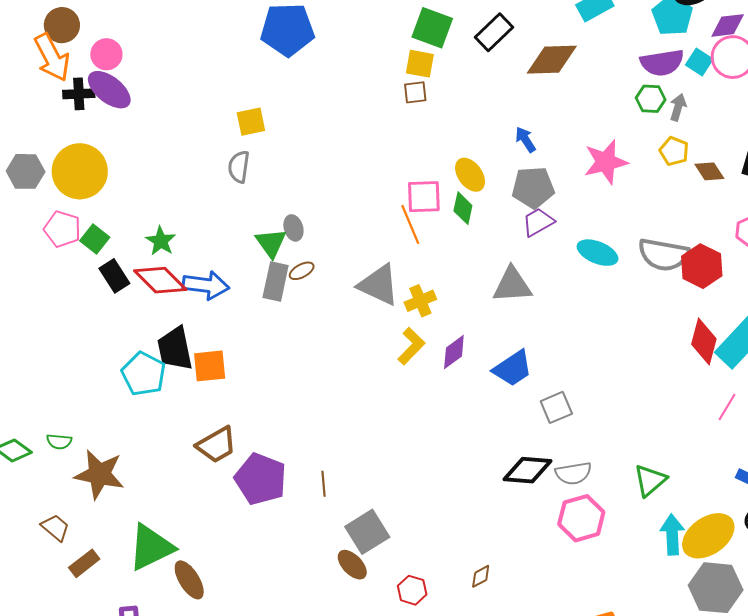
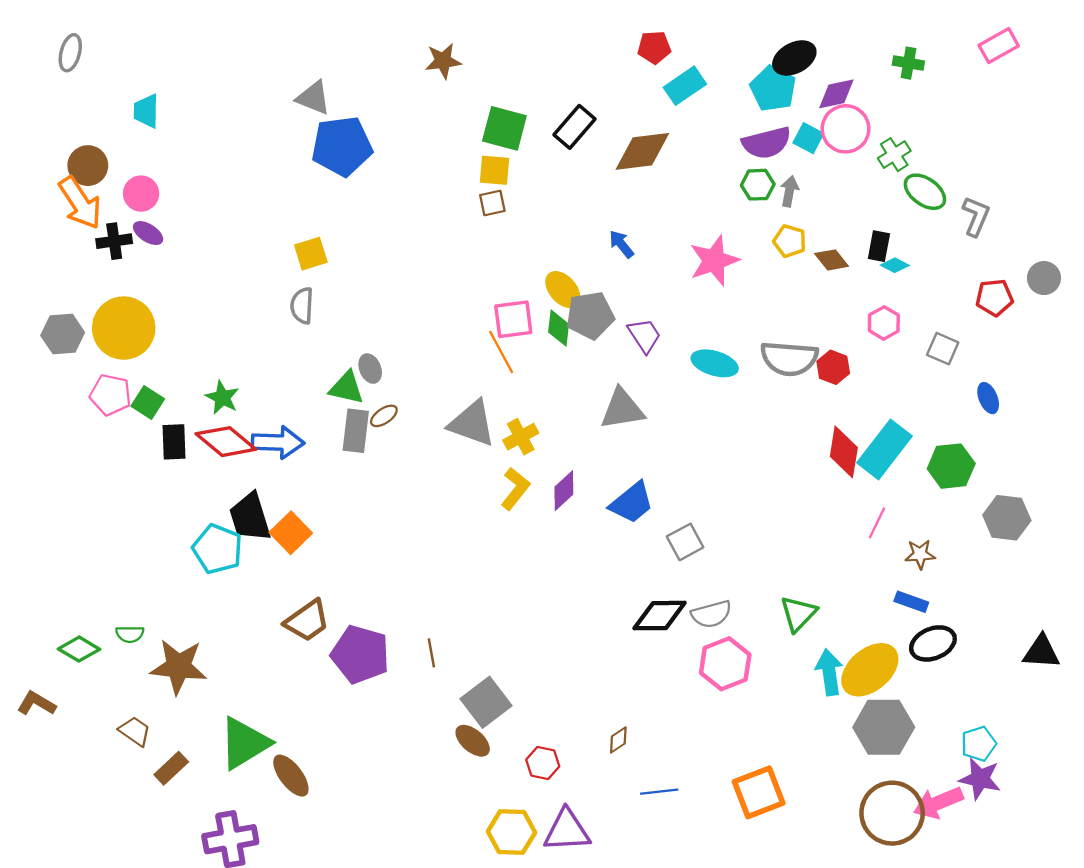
purple ellipse: (109, 90) -> (148, 233), size x0.6
gray pentagon: (533, 187) -> (590, 315), moved
purple trapezoid: (538, 222) -> (644, 335), turned 92
green triangle: (271, 243) -> (347, 388), turned -36
red hexagon: (702, 266) -> (833, 367), size x0.7
black rectangle: (114, 276) -> (174, 442), turned 36
orange square: (210, 366) -> (291, 533), turned -33

